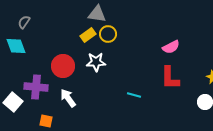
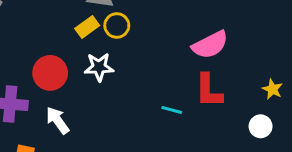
pink semicircle: (171, 47) -> (210, 45), size x1.4
cyan line: (134, 95) -> (172, 110), moved

